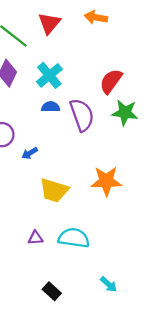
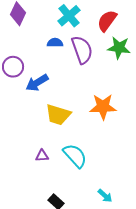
cyan cross: (49, 75) -> (69, 16), moved
blue arrow: (30, 153) -> (37, 83), size x1.6
cyan semicircle: (74, 238) -> (75, 156), turned 40

